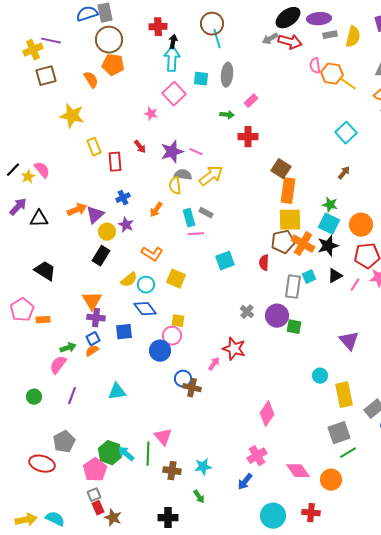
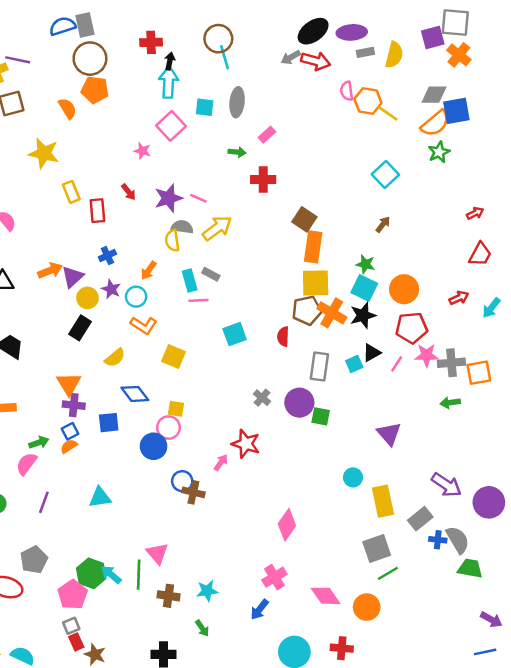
cyan square: (309, 277) -> (354, 364), moved
cyan circle: (146, 285) -> (136, 297), moved

